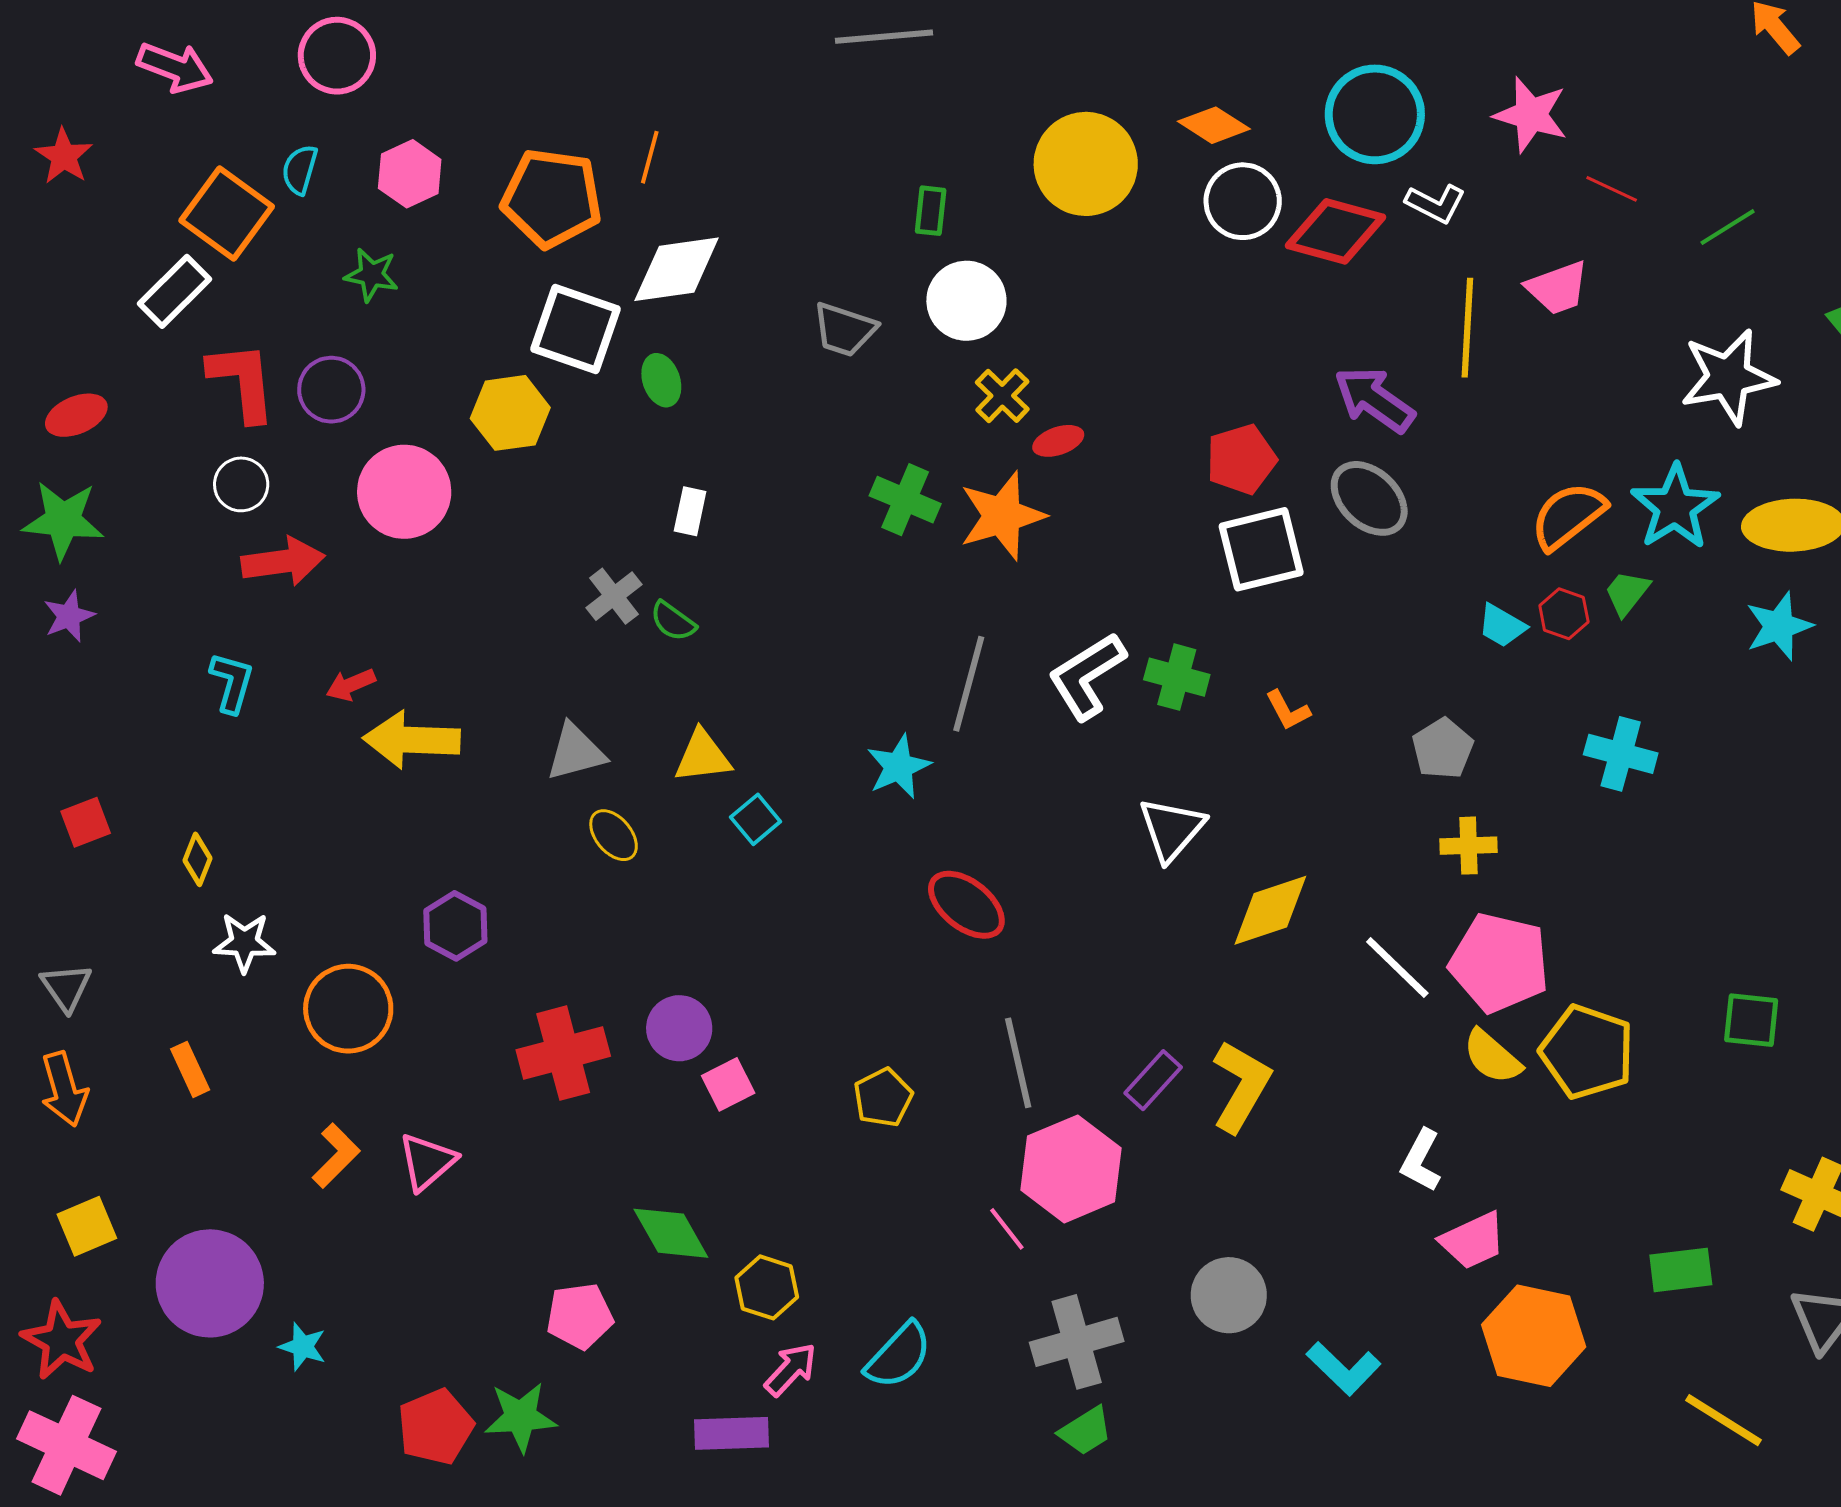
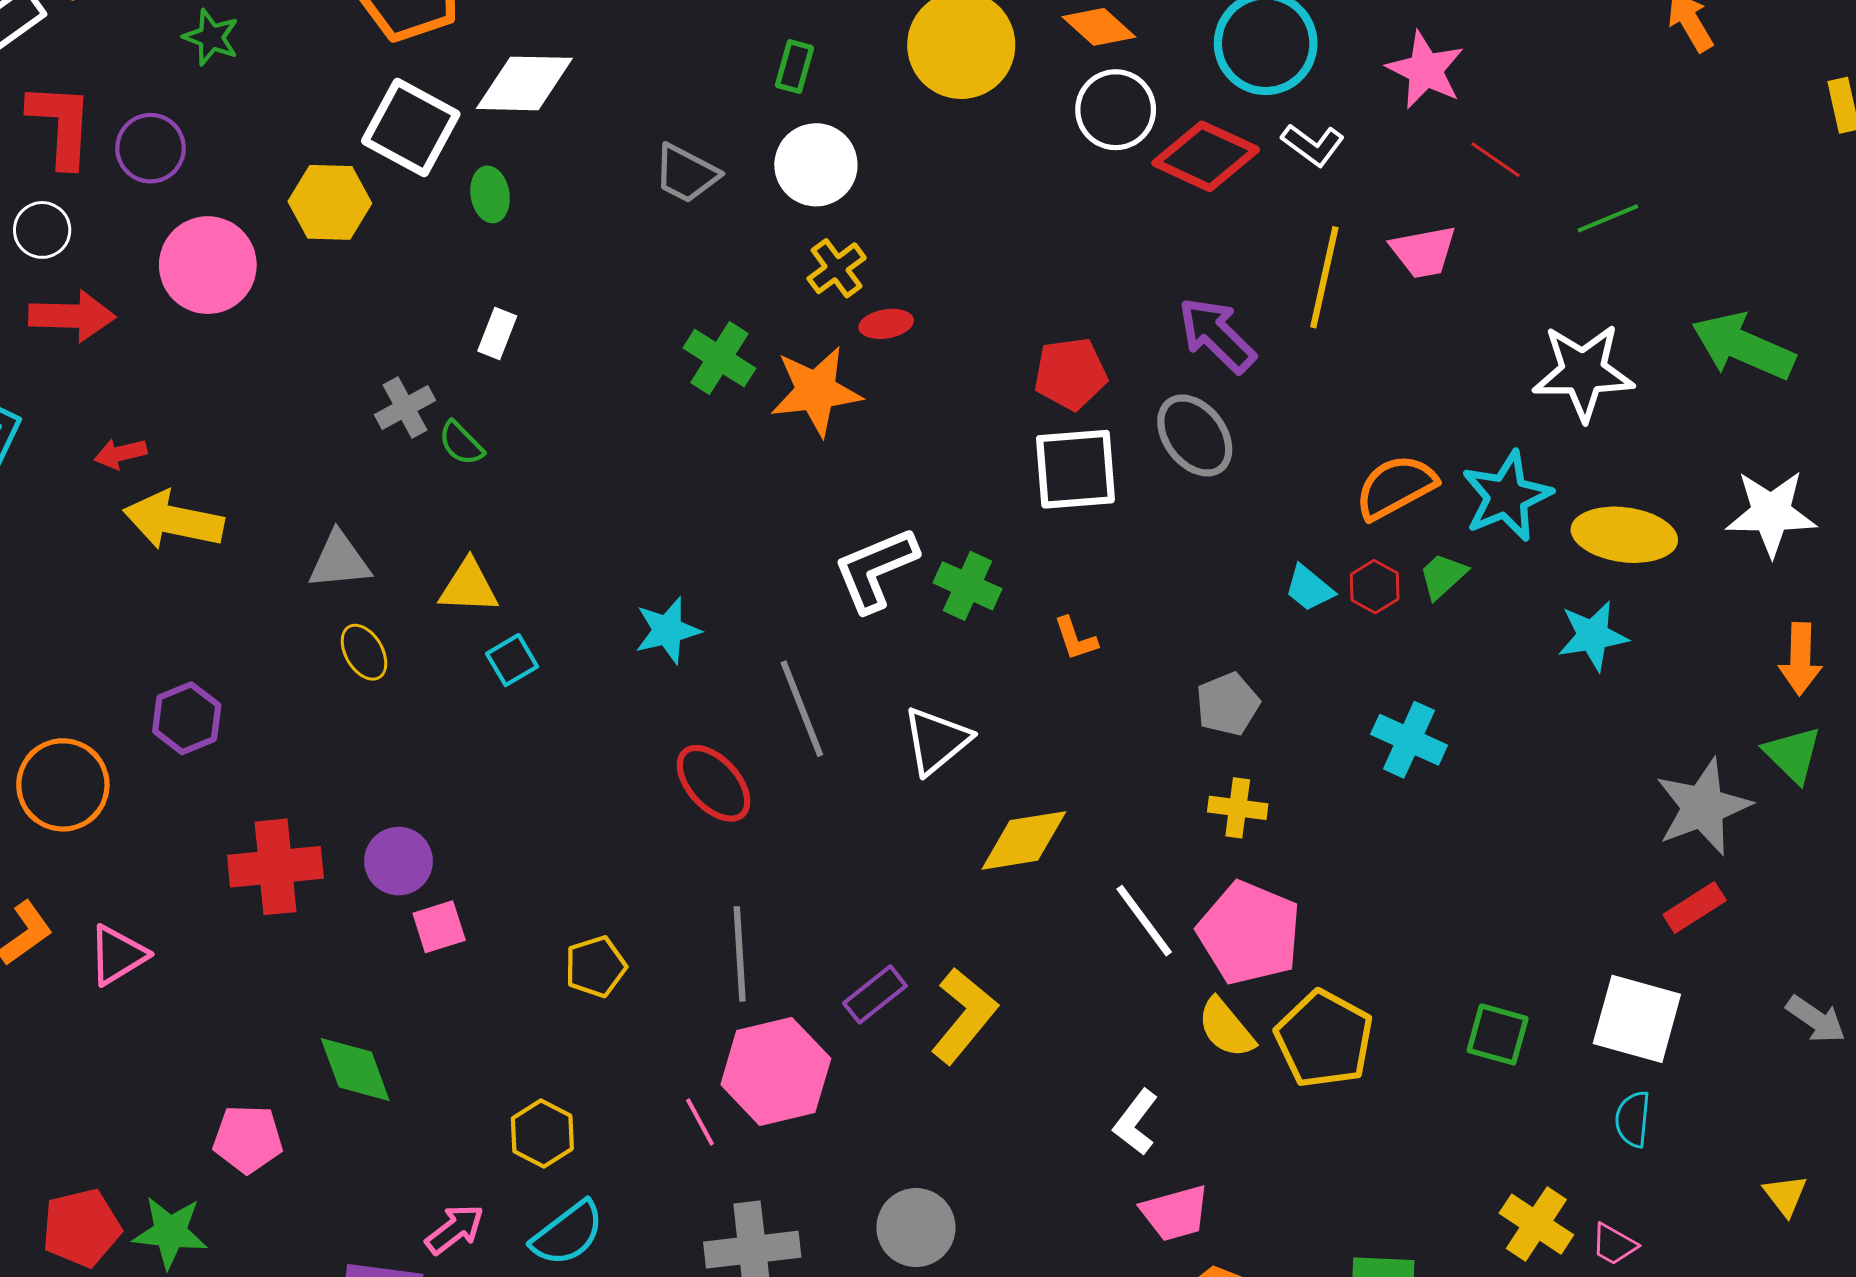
gray line: (969, 684) -> (802, 709), moved, turned -46
yellow hexagon: (767, 1287) -> (542, 1133), moved

